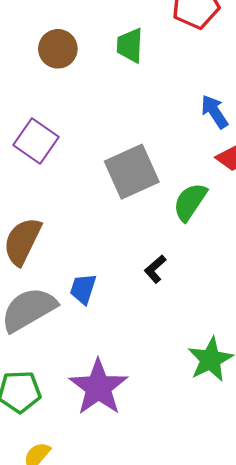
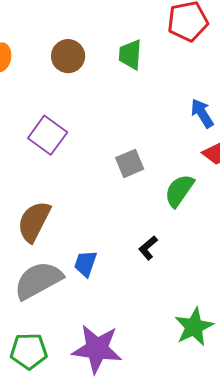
gray square: (132, 172) -> (130, 163), size x0.6
purple star: (98, 387) -> (97, 349), turned -30

